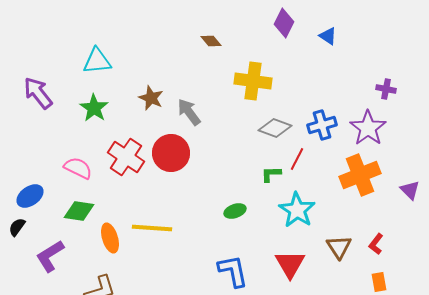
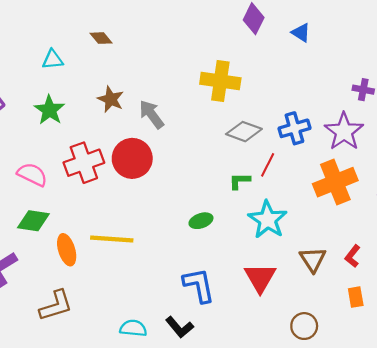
brown diamond: (211, 41) -> (101, 38), moved
cyan triangle: (97, 61) -> (53, 60), size x0.7
red cross: (126, 157) -> (84, 163), turned 36

